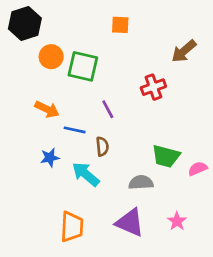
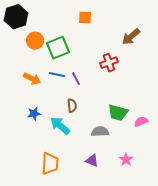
green square: (83, 66) -> (58, 48), turned -35
blue line: (75, 130) -> (57, 75), moved
purple triangle: (130, 223) -> (92, 161), size x0.6

